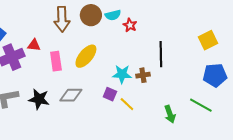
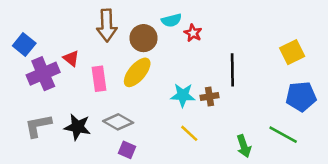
brown circle: (91, 15) -> (143, 38), moved
red triangle: (34, 45) -> (71, 58), turned 32
purple square: (110, 94) -> (127, 150), moved
gray diamond: (71, 95) -> (118, 122), turned 30

